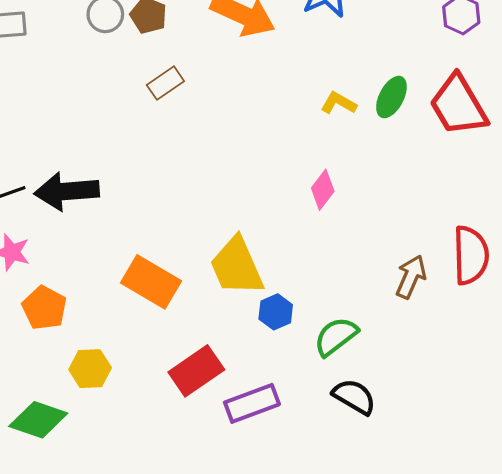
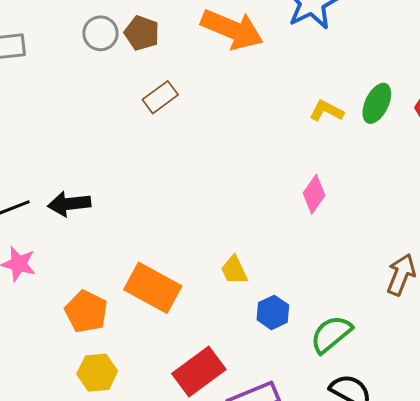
black arrow: (67, 191) -> (69, 204), size x0.7
yellow trapezoid: (237, 266) -> (234, 270), size x0.5
orange pentagon: (44, 308) -> (86, 311), moved

